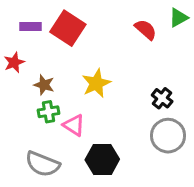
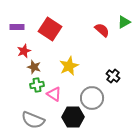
purple rectangle: (31, 27) -> (17, 27), moved
red star: (14, 62) -> (24, 51), moved
gray circle: (168, 136) -> (92, 98), moved

